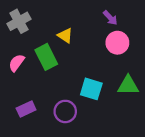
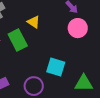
green triangle: (128, 85) -> (84, 83), moved

